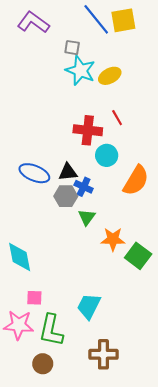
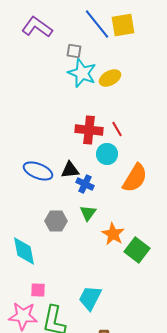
red line: (117, 118) -> (117, 129), moved
gray hexagon: (66, 196) -> (56, 221), moved
orange star: (113, 239) -> (113, 234), turned 30

